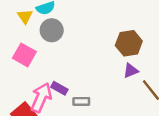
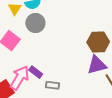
purple triangle: (131, 71) -> (97, 65), size x1.5

